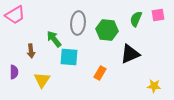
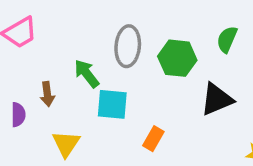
purple semicircle: (14, 72) -> (18, 115), moved
orange rectangle: (100, 73) -> (153, 139), moved

